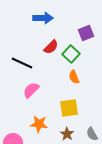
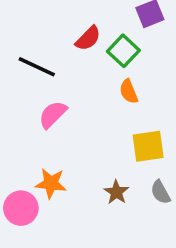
yellow square: (69, 108) -> (148, 146), moved
orange star: (39, 124) -> (51, 183), moved

